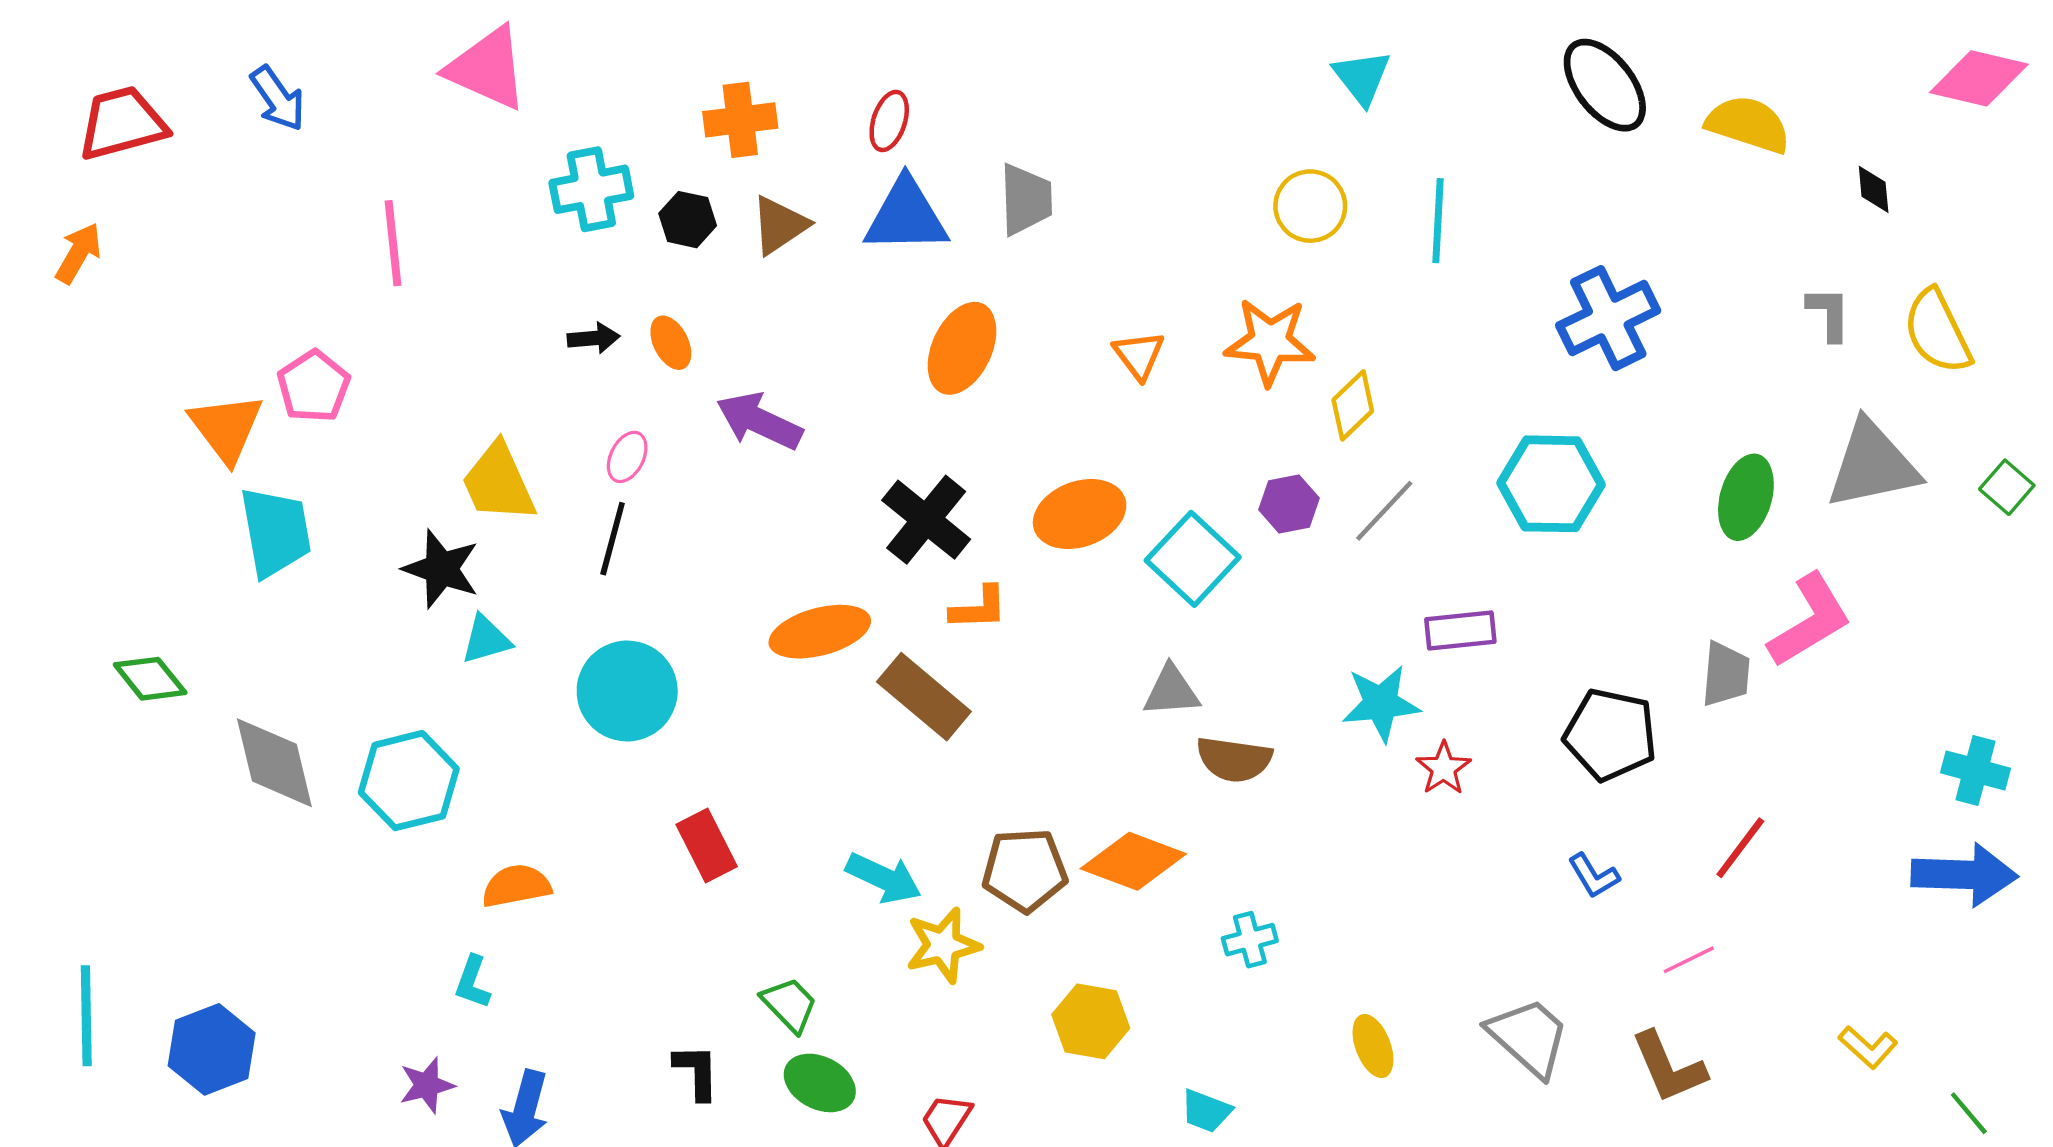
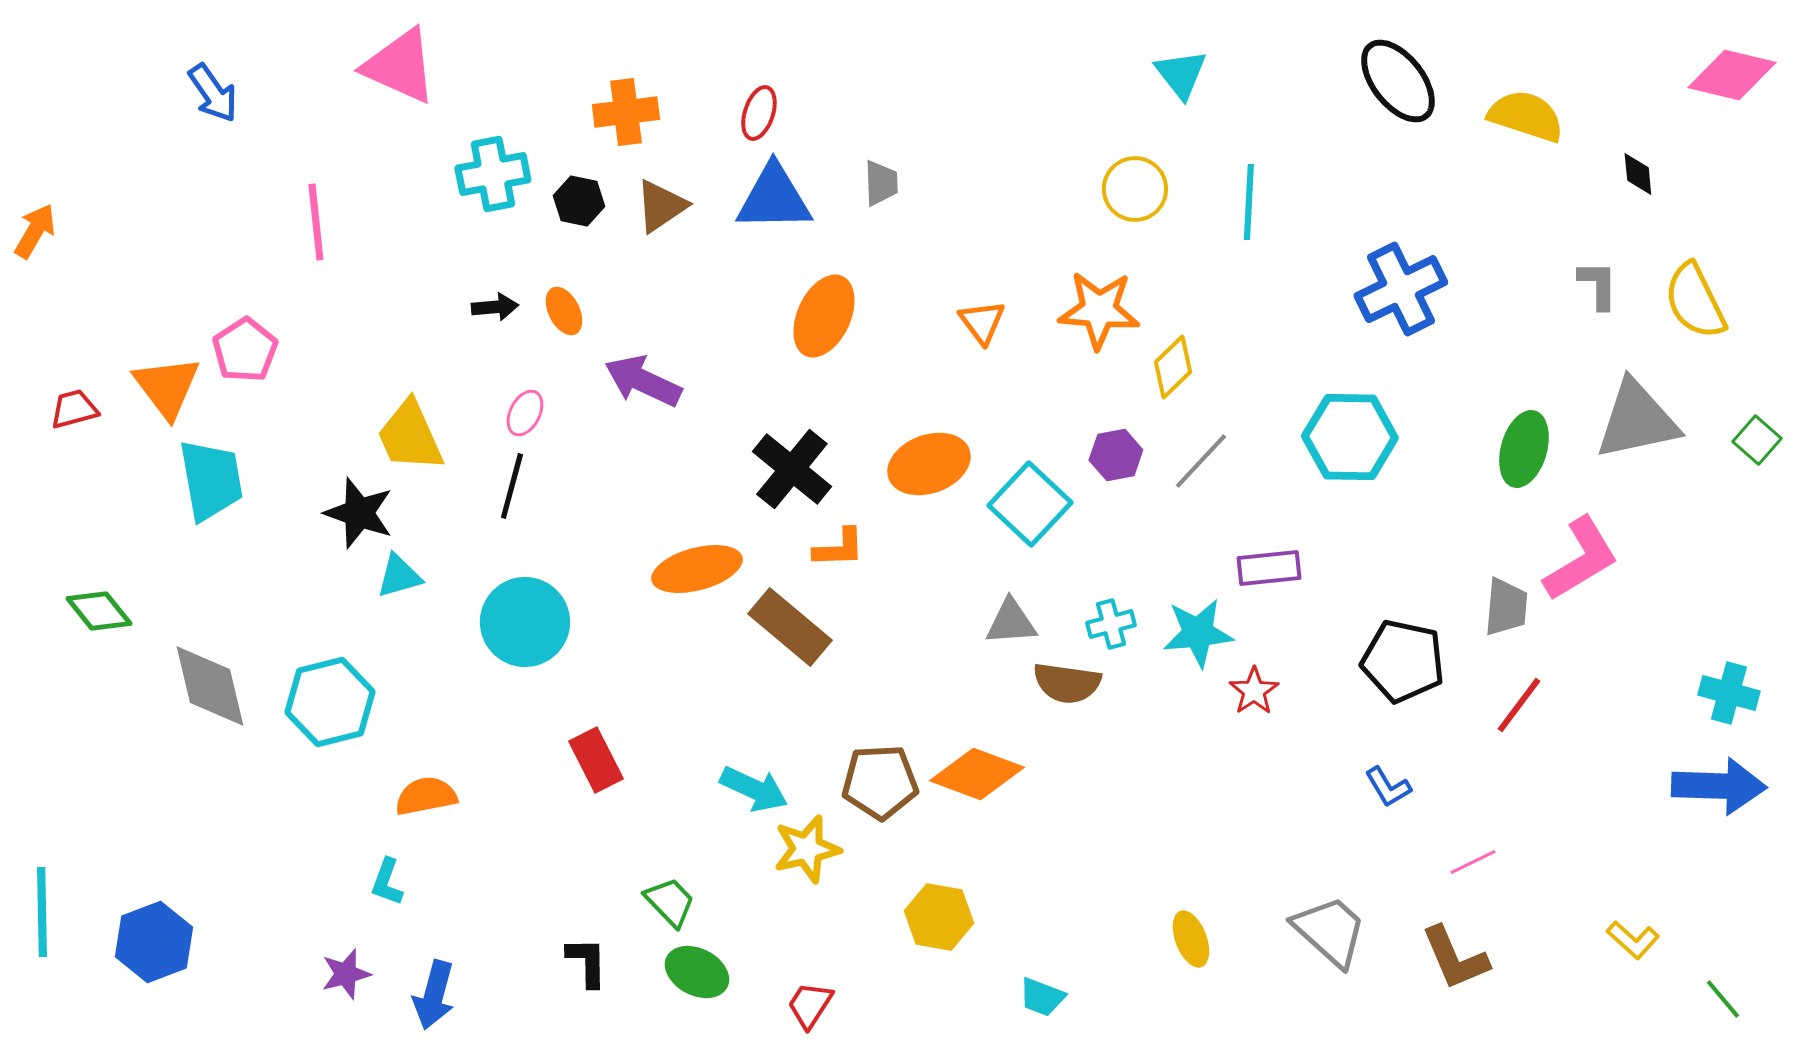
red trapezoid: (122, 123) -> (74, 409), moved, size x0.6
gray trapezoid: (1026, 199) -> (881, 183), size x0.7
red line: (1740, 848) -> (1519, 705), moved
cyan cross: (1250, 940) -> (1111, 624), moved

